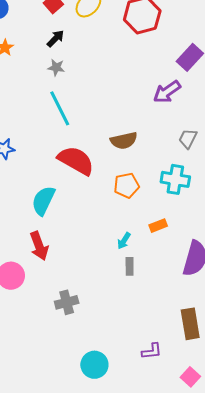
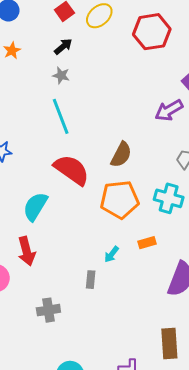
brown semicircle: (124, 141) -> (121, 155), turned -56
orange pentagon: (127, 185) -> (120, 200), size x1.5
gray rectangle: (130, 266) -> (91, 280), moved

